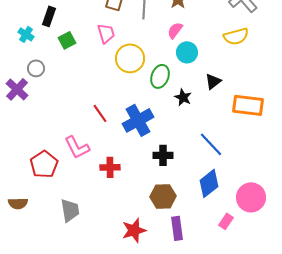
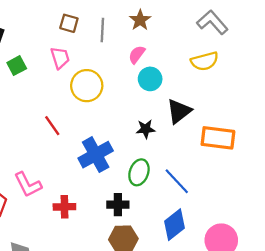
green ellipse: (160, 76) -> (139, 172), moved
black triangle: (213, 81) -> (179, 111), size x1.4
black star: (183, 97) -> (146, 129), turned -30
red line: (100, 113) -> (52, 126), moved
black cross: (163, 155) -> (118, 205), moved

